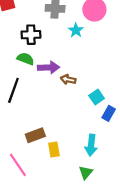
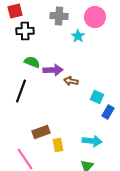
black cross: (31, 35) -> (25, 31), moved
cyan square: (97, 97) -> (97, 97), turned -32
cyan arrow: (91, 145) -> (92, 141), turned -90

